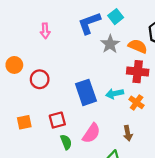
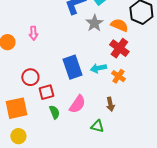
pink arrow: (45, 31) -> (33, 33), moved
red cross: (138, 72) -> (119, 48), turned 30
red circle: (40, 79) -> (30, 77), moved
orange square: (24, 122) -> (16, 108), moved, size x1.6

